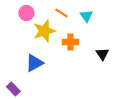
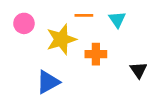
pink circle: (26, 13) -> (24, 23), moved
orange line: (61, 13) -> (84, 15), turned -32

